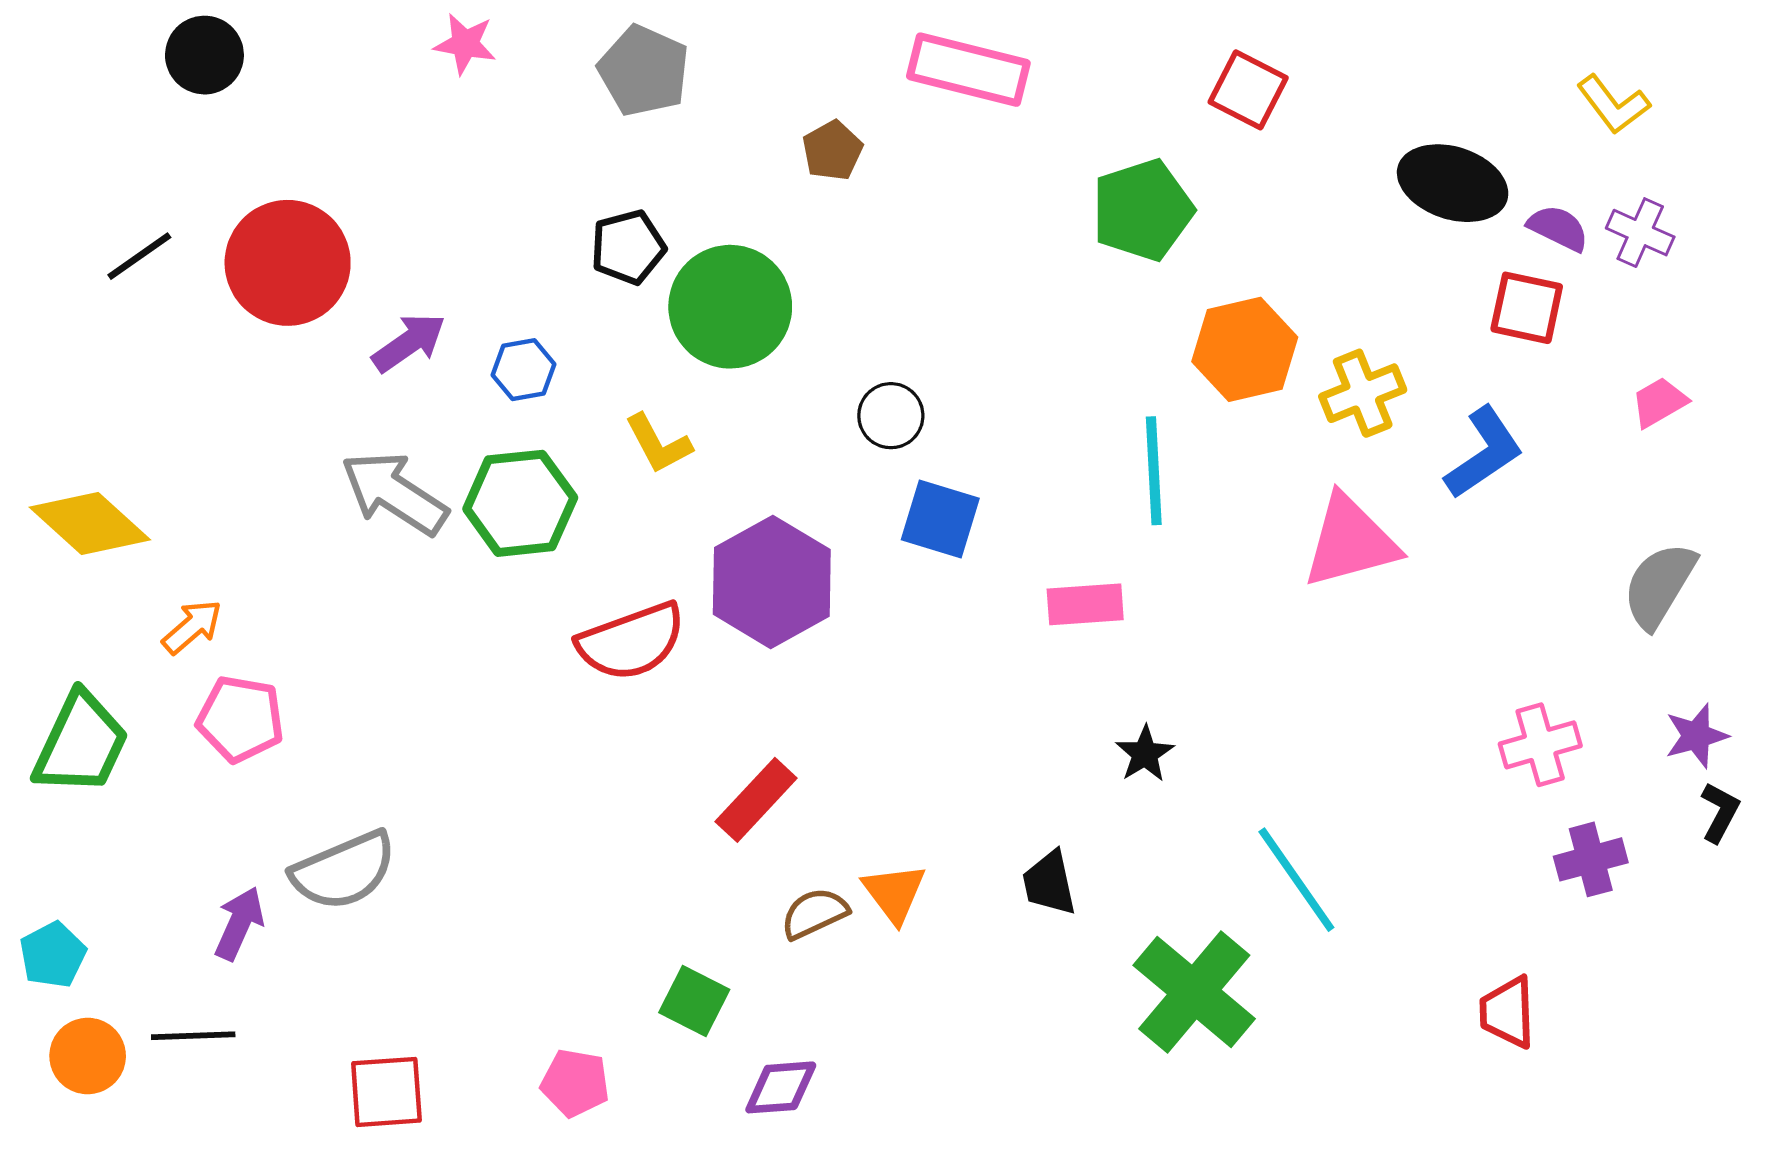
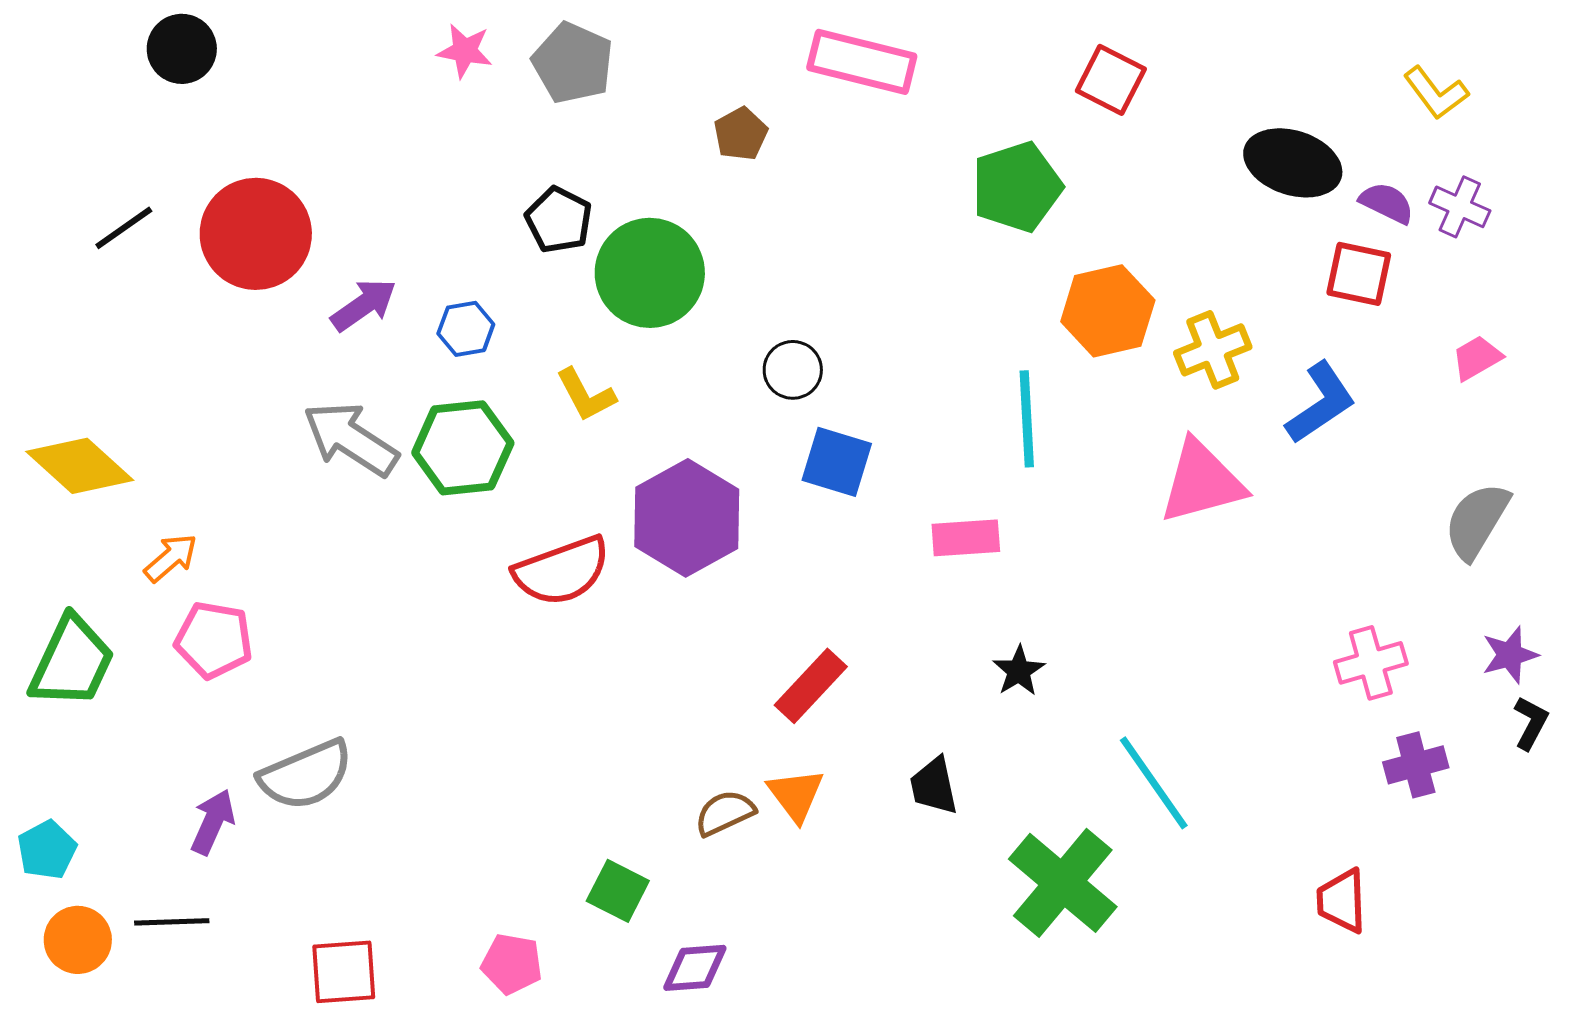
pink star: (465, 44) -> (465, 51), moved
black pentagon: (628, 247) -> (559, 220), turned -30
red rectangle: (756, 800) -> (811, 686), moved

